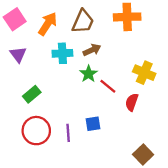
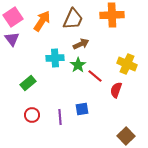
cyan cross: (62, 53) -> (55, 58), moved
purple triangle: (18, 54) -> (12, 39), moved
red circle: (36, 131) -> (32, 115), size x0.6

